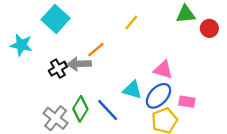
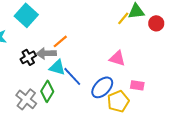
yellow line: (131, 22) -> (123, 18), moved
cyan triangle: (132, 90) -> (57, 67), moved
blue ellipse: (158, 96) -> (102, 87), moved
blue line: (108, 110) -> (72, 76), moved

